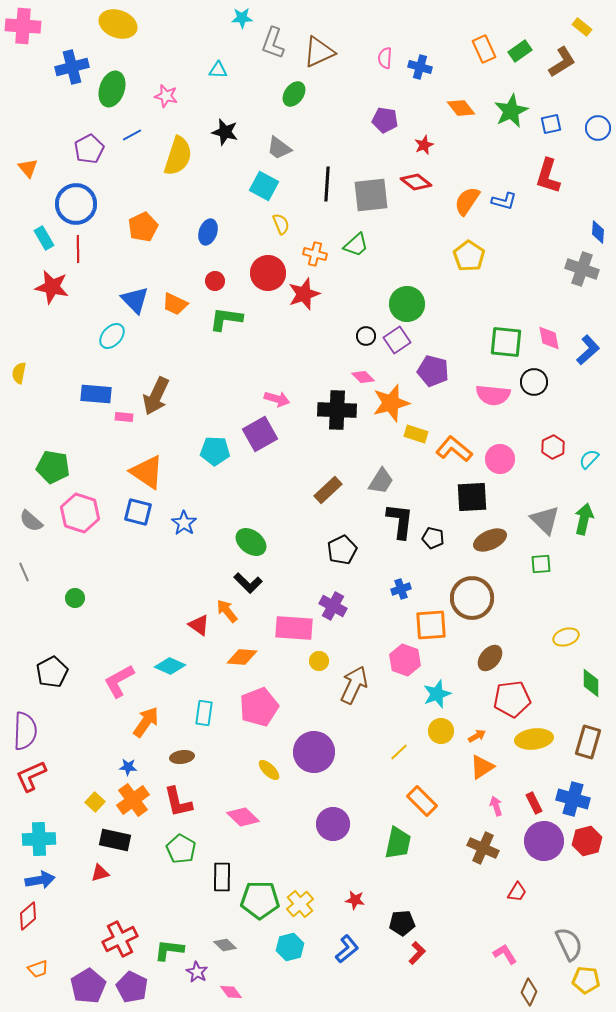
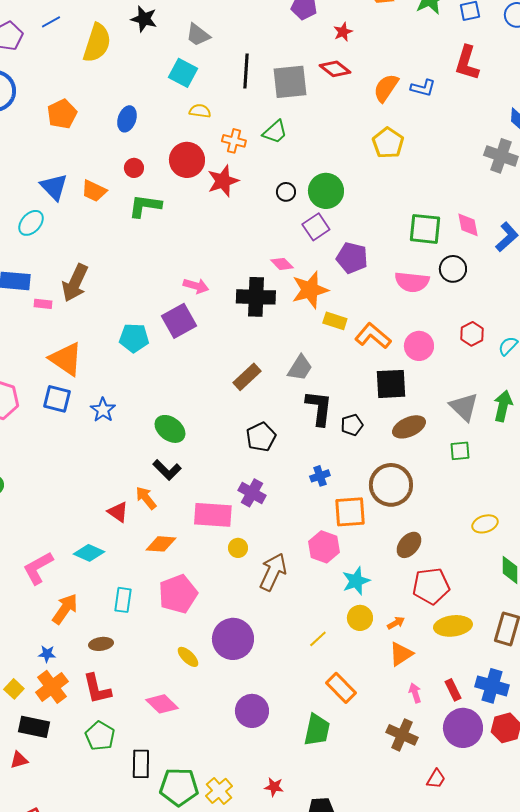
yellow semicircle: (281, 224) -> (200, 111), turned -60
black circle: (366, 336) -> (286, 192), moved
black pentagon: (433, 538) -> (352, 425), turned -30

